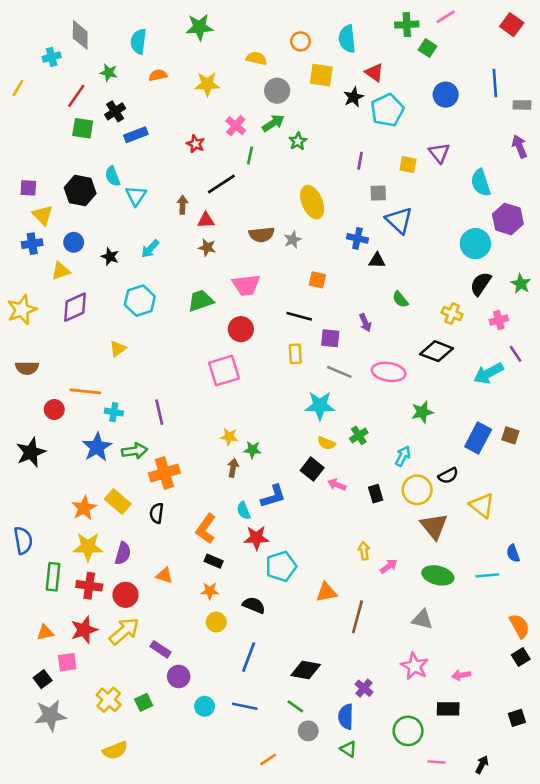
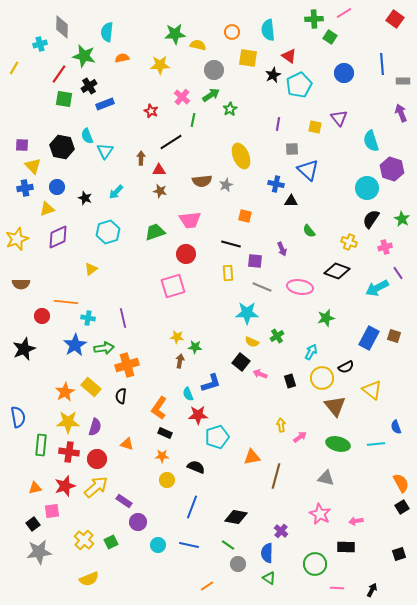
green star: (199, 27) -> (175, 34), moved
green star: (109, 73) -> (84, 56), size x1.6

